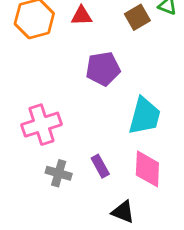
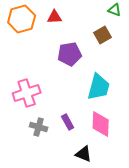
brown square: (137, 17) -> (103, 35), moved

